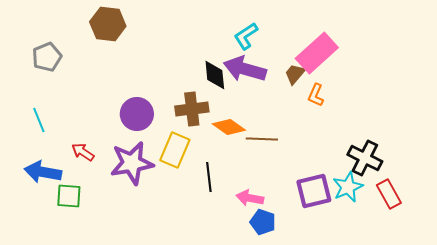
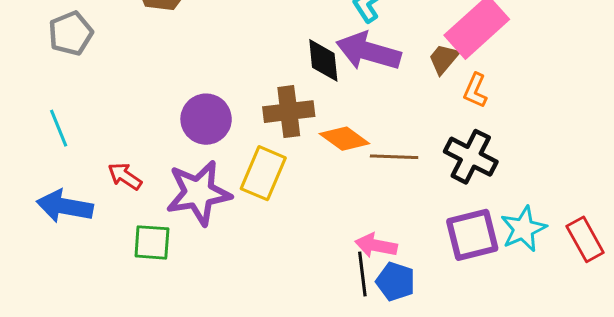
black cross: (365, 158) -> (471, 157), moved
black line: (209, 177) -> (362, 274), moved
green square: (69, 196) -> (152, 242), moved

